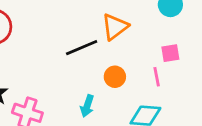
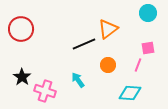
pink line: (157, 77) -> (138, 65), turned 32
cyan arrow: (87, 106) -> (78, 80), moved, turned 126

